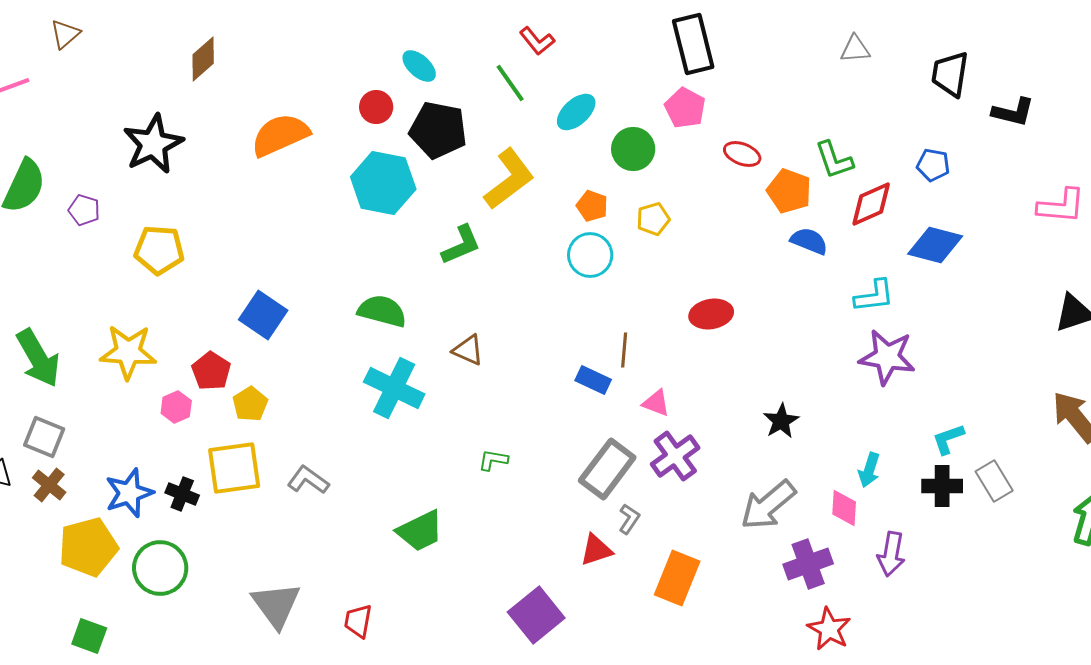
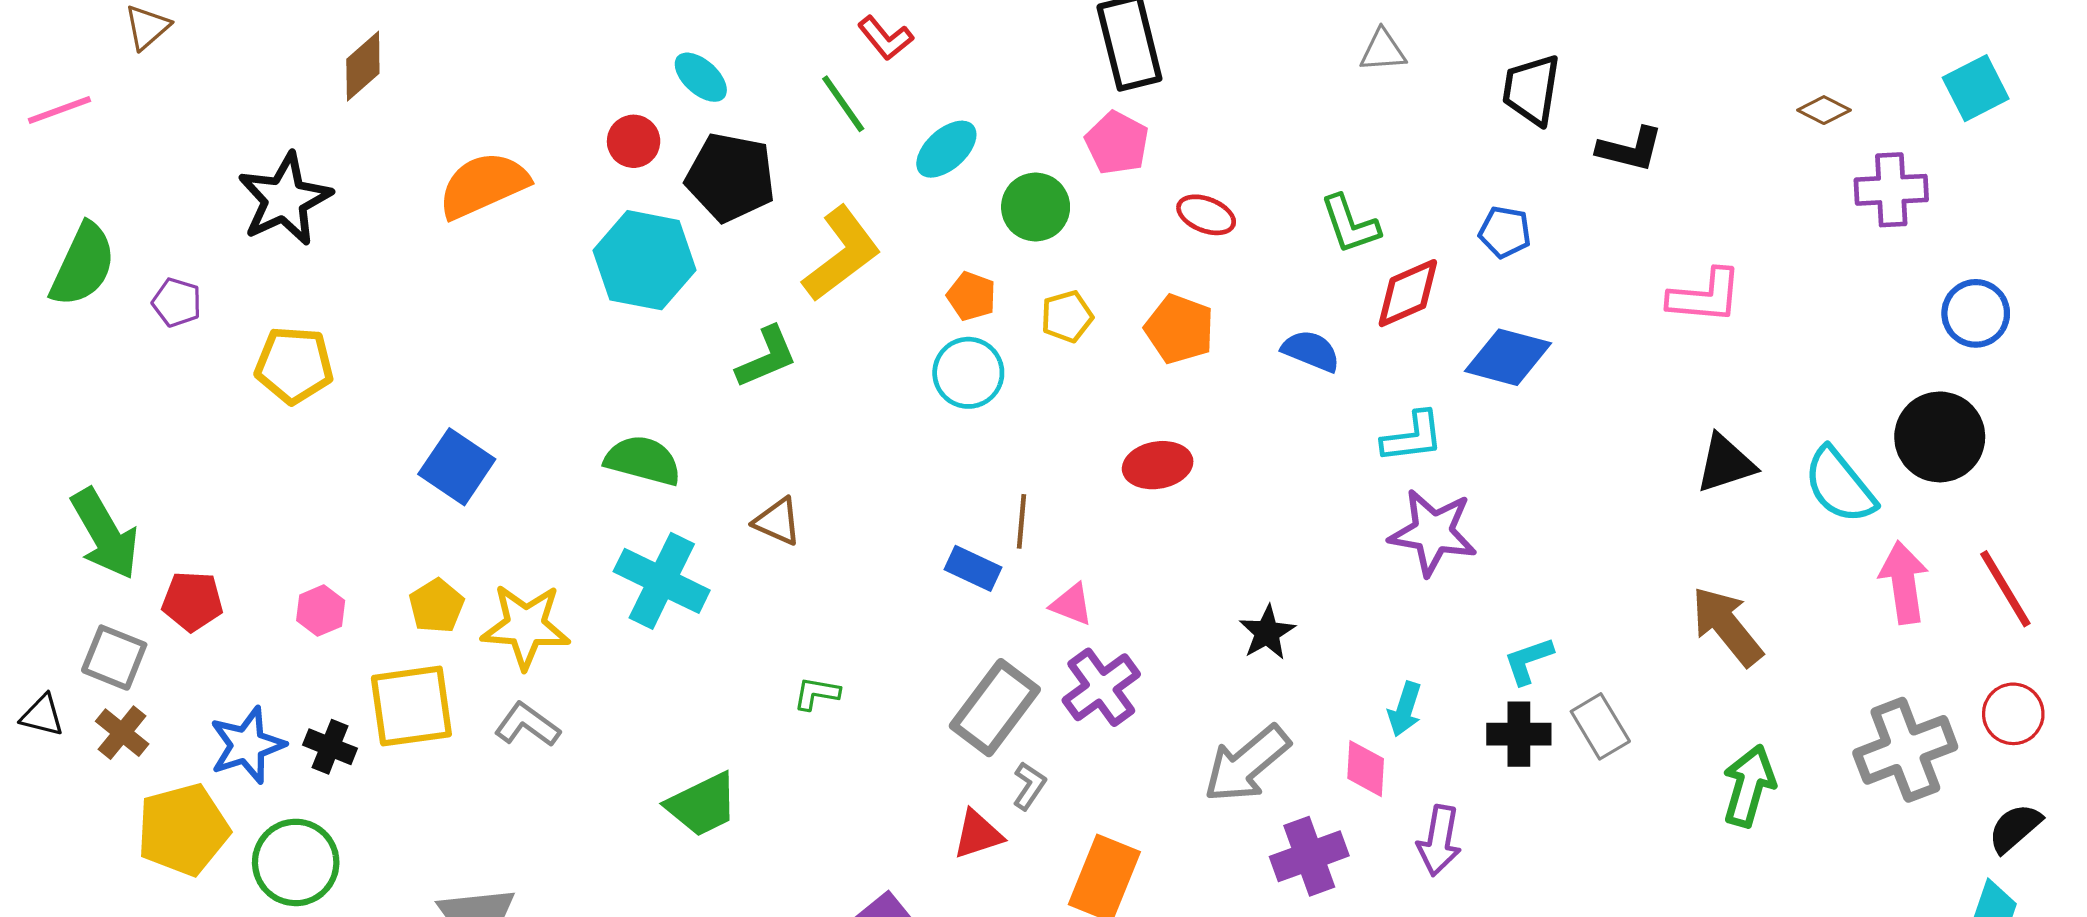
orange pentagon: (789, 191) -> (1179, 329), moved
yellow star: (128, 352) -> (526, 626), moved
red pentagon: (211, 371) -> (192, 601), moved, turned -30

